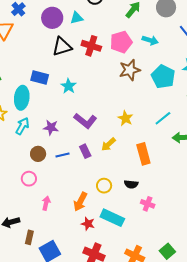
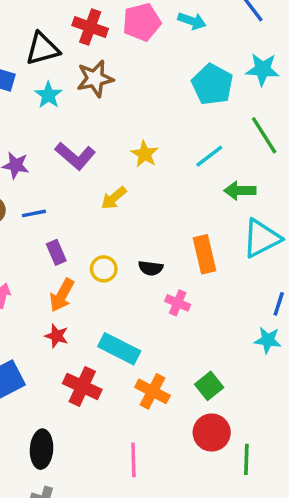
black triangle: (62, 47) -> (42, 49), moved
brown star: (130, 70) -> (95, 79), moved
purple rectangle: (85, 151) -> (56, 252), moved
orange rectangle: (143, 154) -> (204, 254), moved
cyan rectangle: (112, 218) -> (119, 349), moved
red star: (88, 224) -> (57, 336), moved

